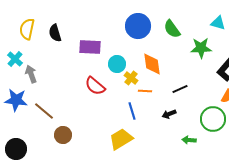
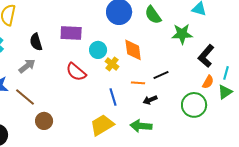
black semicircle: (55, 33) -> (36, 42), moved
gray arrow: (31, 74) -> (27, 66), moved, turned 72
orange line: (145, 91) -> (138, 83), moved
green arrow: (189, 140) -> (141, 126), moved, size x1.5

